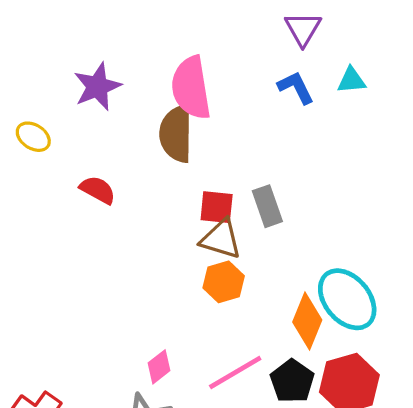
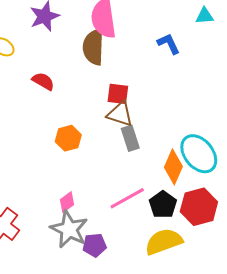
blue L-shape: (296, 87) -> (169, 44), moved
gray rectangle: (267, 206) -> (130, 138), moved
orange hexagon: (224, 282) -> (68, 138), moved
pink diamond: (159, 367) -> (67, 202), moved

